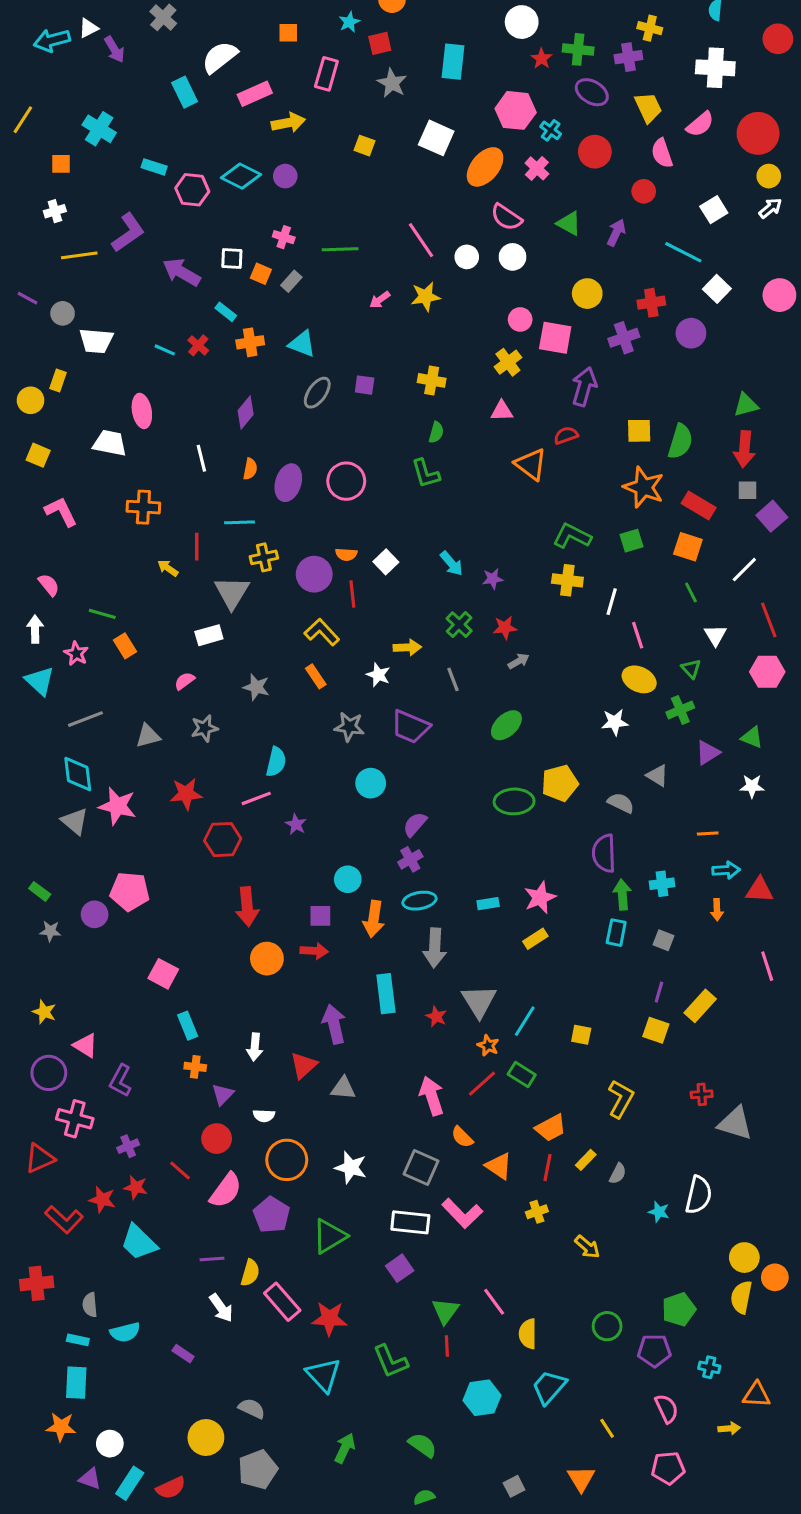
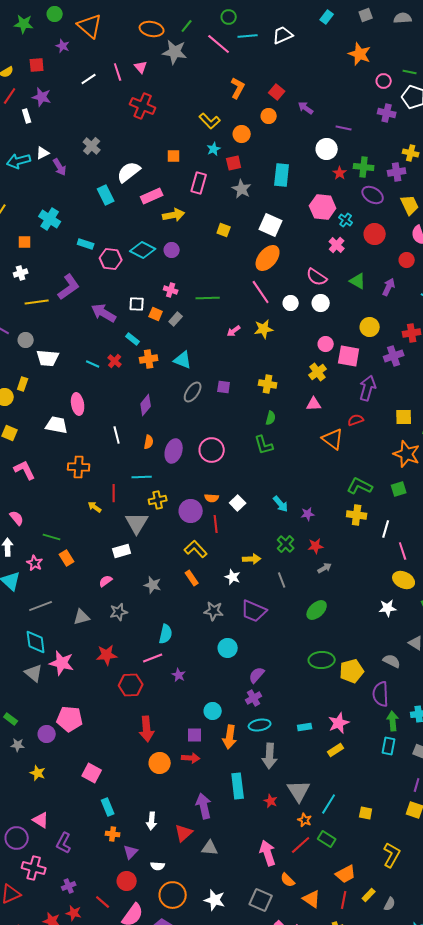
orange ellipse: (485, 167) -> (268, 258), moved
yellow pentagon: (560, 783) -> (352, 671), moved
yellow star: (44, 1012) -> (38, 773), moved

